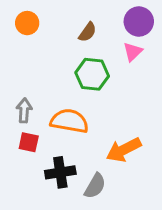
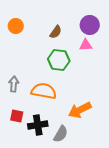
pink triangle: (133, 52) -> (86, 45), turned 40
red square: (29, 142) -> (17, 116), moved

